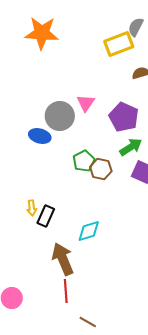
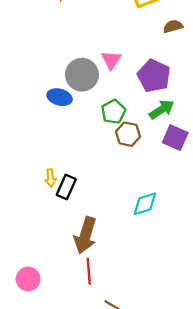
green pentagon: (84, 161) -> (113, 112), moved
cyan diamond: (89, 231) -> (145, 204), moved
brown arrow: (63, 259) -> (85, 235), turned -140

